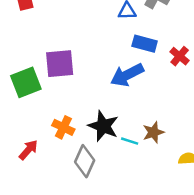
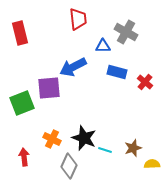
blue arrow: (127, 75) -> (73, 67), moved
brown star: (153, 132) -> (133, 148), moved
red arrow: (28, 150) -> (24, 157), turned -48

